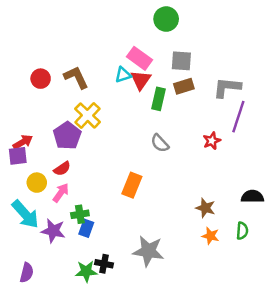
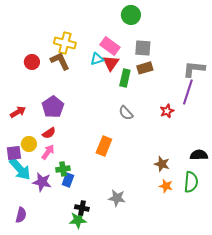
gray L-shape: (227, 87) -> (194, 69), moved
yellow cross: (87, 115) -> (65, 43), moved, turned -30
purple square: (18, 156) -> (14, 153), moved
green semicircle: (242, 231) -> (191, 182), size x1.5
gray star: (148, 251) -> (117, 198), size x0.7
green star: (86, 271) -> (78, 220), moved

